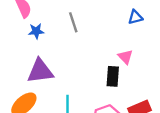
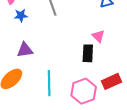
purple triangle: (40, 71) -> (25, 50), size x0.7

